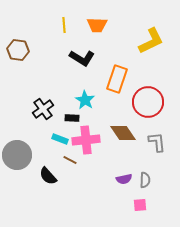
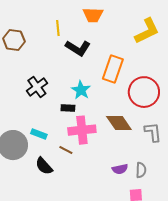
yellow line: (64, 25) -> (58, 28), moved
black cross: (43, 109) -> (37, 87), moved
cyan rectangle: (60, 139) -> (39, 134), moved

